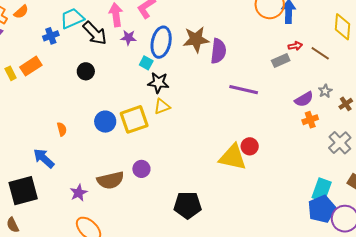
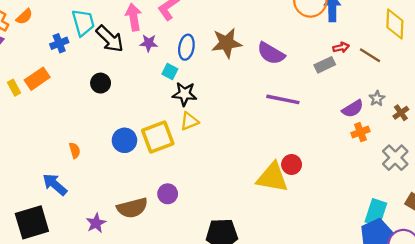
cyan trapezoid: (72, 18) -> (83, 23), turned 100
blue ellipse: (161, 42) -> (186, 47), size x0.7
purple semicircle: (218, 51) -> (271, 53), moved, turned 115

